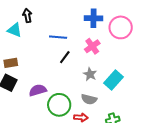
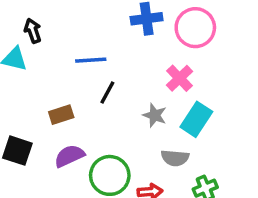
pink cross: (92, 46) -> (180, 78), moved
brown rectangle: (11, 63) -> (61, 115), moved
gray semicircle: (89, 99) -> (175, 158), moved

